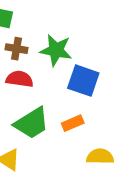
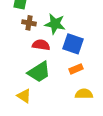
red semicircle: (20, 79) -> (41, 45), moved
orange rectangle: (73, 123) -> (76, 69), moved

